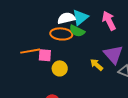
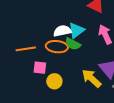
orange line: (30, 51) -> (26, 49), moved
yellow arrow: (97, 65) -> (92, 78), size x1.5

